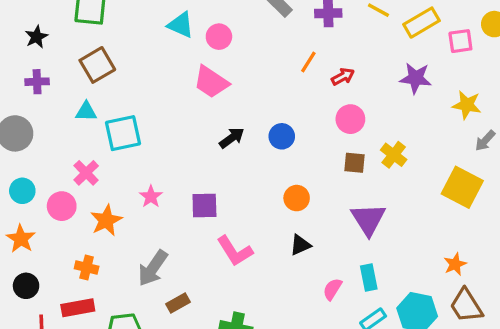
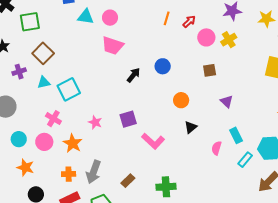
purple cross: (37, 82) -> (19, 72), moved
pink circle: (350, 119) -> (206, 37), moved
yellow cross: (394, 155) -> (229, 40), moved, turned 35
purple triangle: (368, 219) -> (227, 101), size x0.6
gray arrow: (153, 268) -> (93, 172), moved

